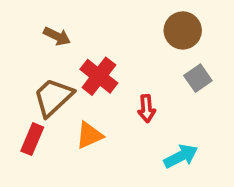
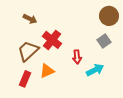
brown circle: (183, 30) -> (109, 16), moved
red rectangle: (32, 139) -> (25, 79), moved
cyan arrow: (181, 156) -> (95, 70), moved

